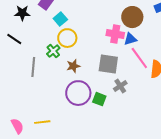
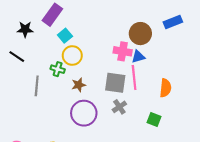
green cross: (53, 51) -> (58, 69), turned -32
pink line: (139, 58) -> (134, 78), moved, turned 30
gray cross: (120, 86) -> (119, 107), moved
green square: (99, 99) -> (154, 119), moved

